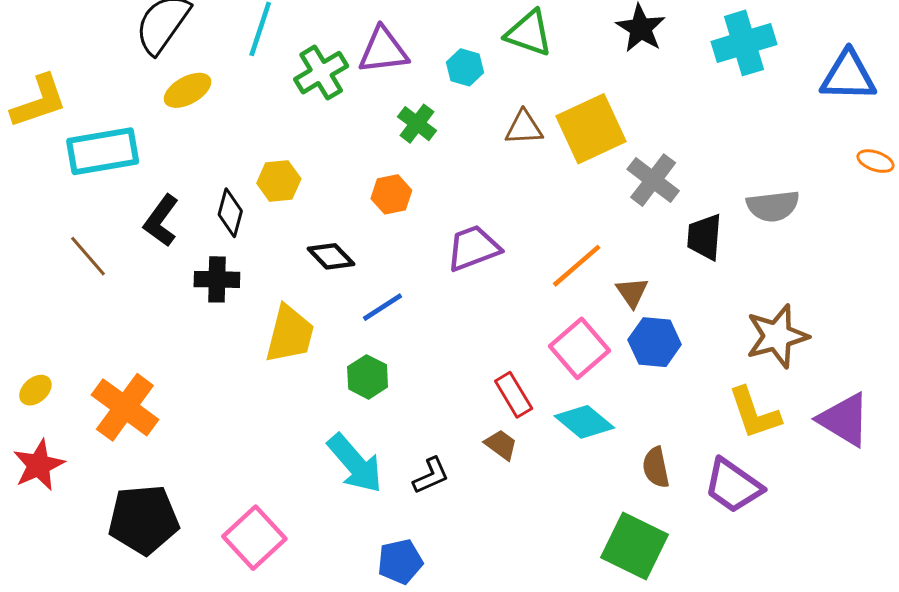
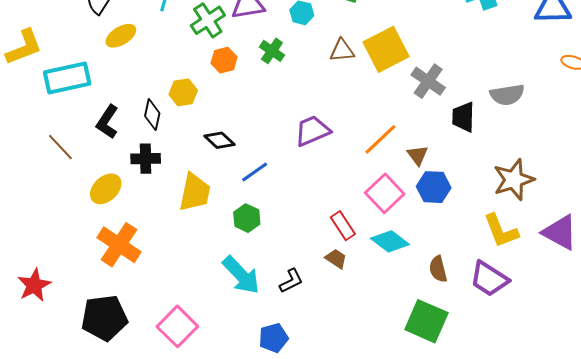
orange hexagon: (391, 194) -> (224, 60), moved
yellow ellipse: (35, 390) -> (106, 189), moved, size x1.5
orange cross: (125, 407) -> (119, 245), moved

